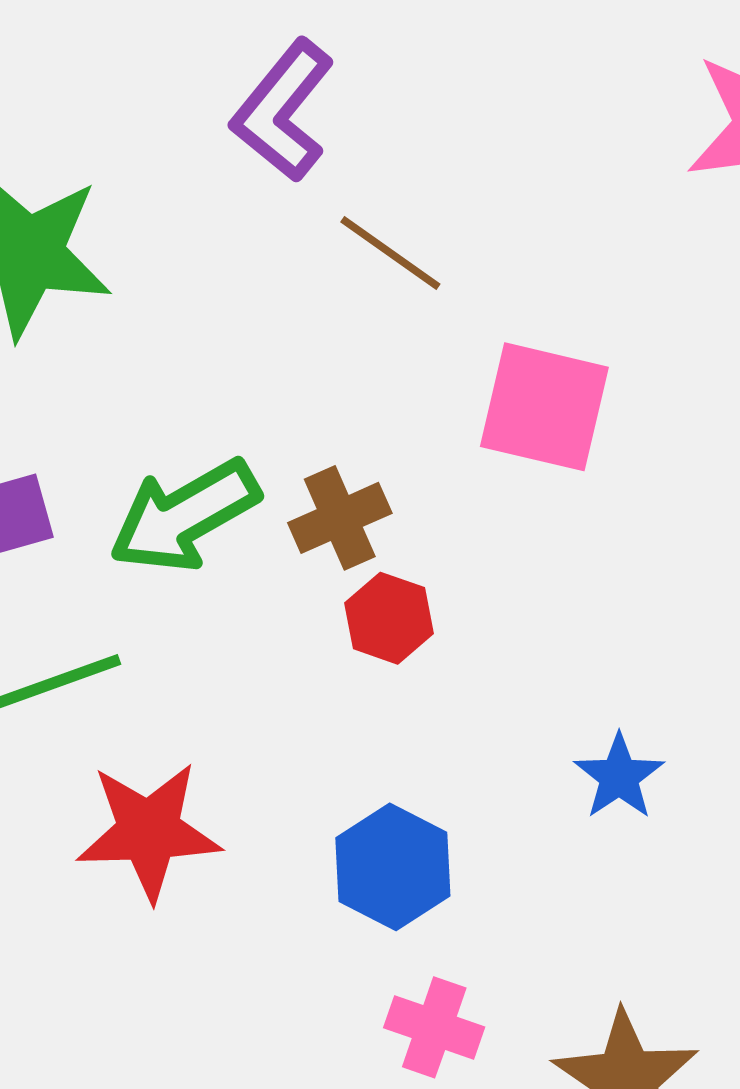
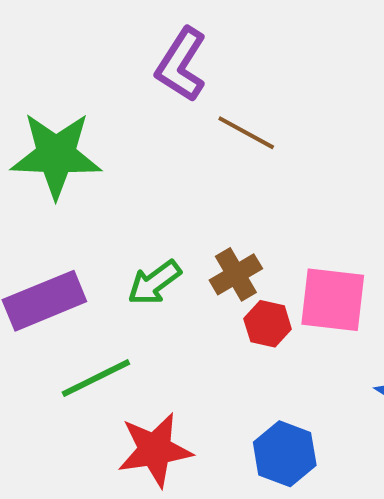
pink square: (544, 407) -> (333, 300), moved
green arrow: (184, 516) -> (154, 283), size x0.7

